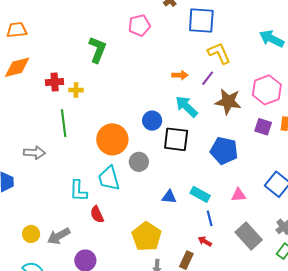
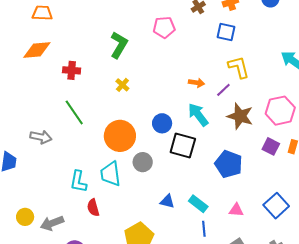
blue square: (201, 20) -> (226, 32), size x0.7
yellow cross: (76, 90) -> (122, 85), moved, turned 32
green line: (64, 123) -> (74, 112), turned -36

